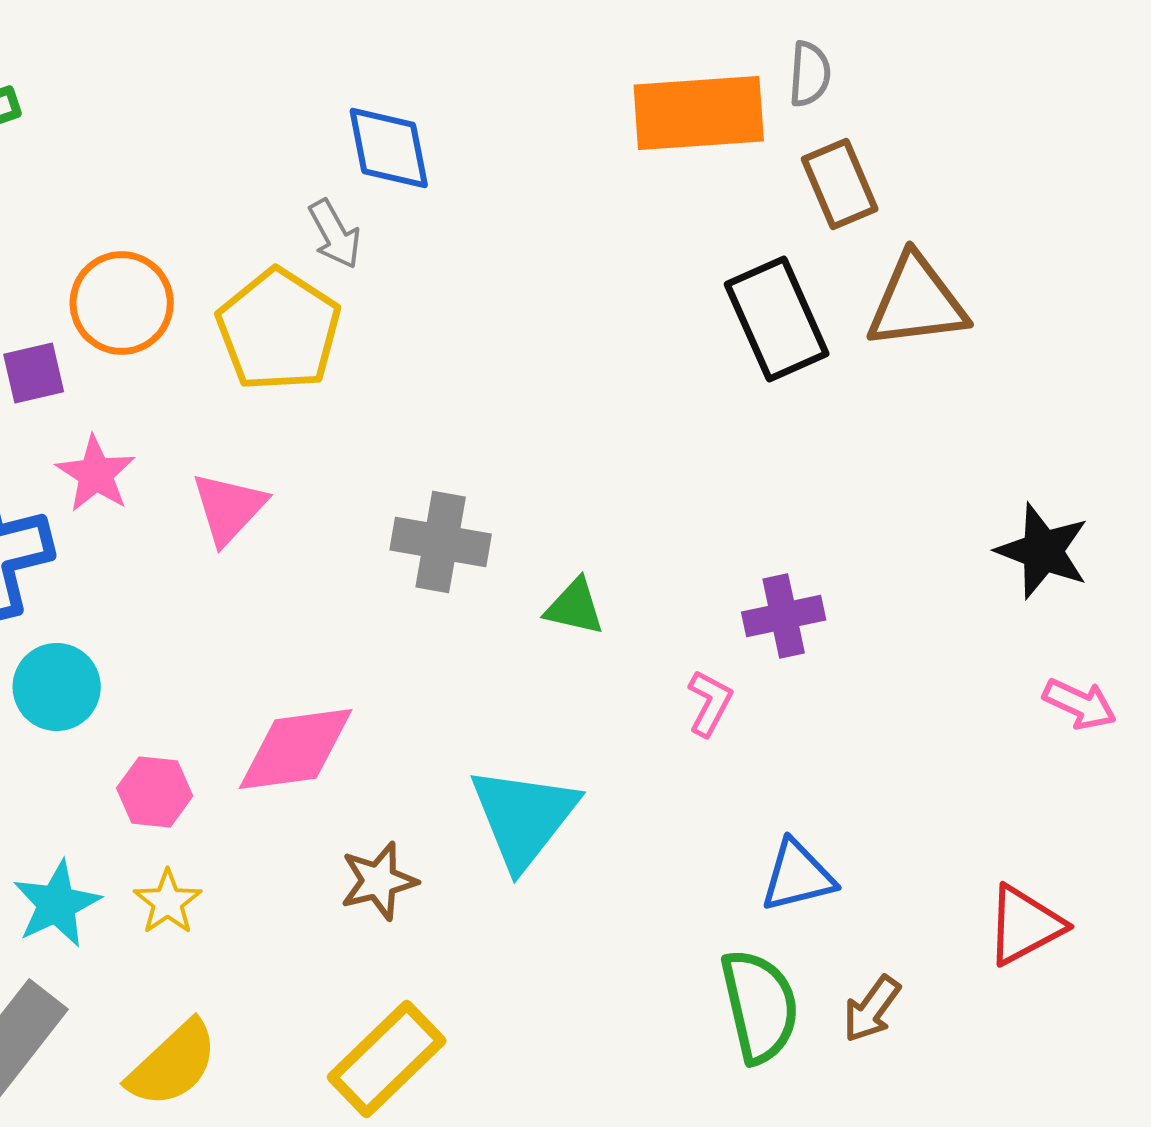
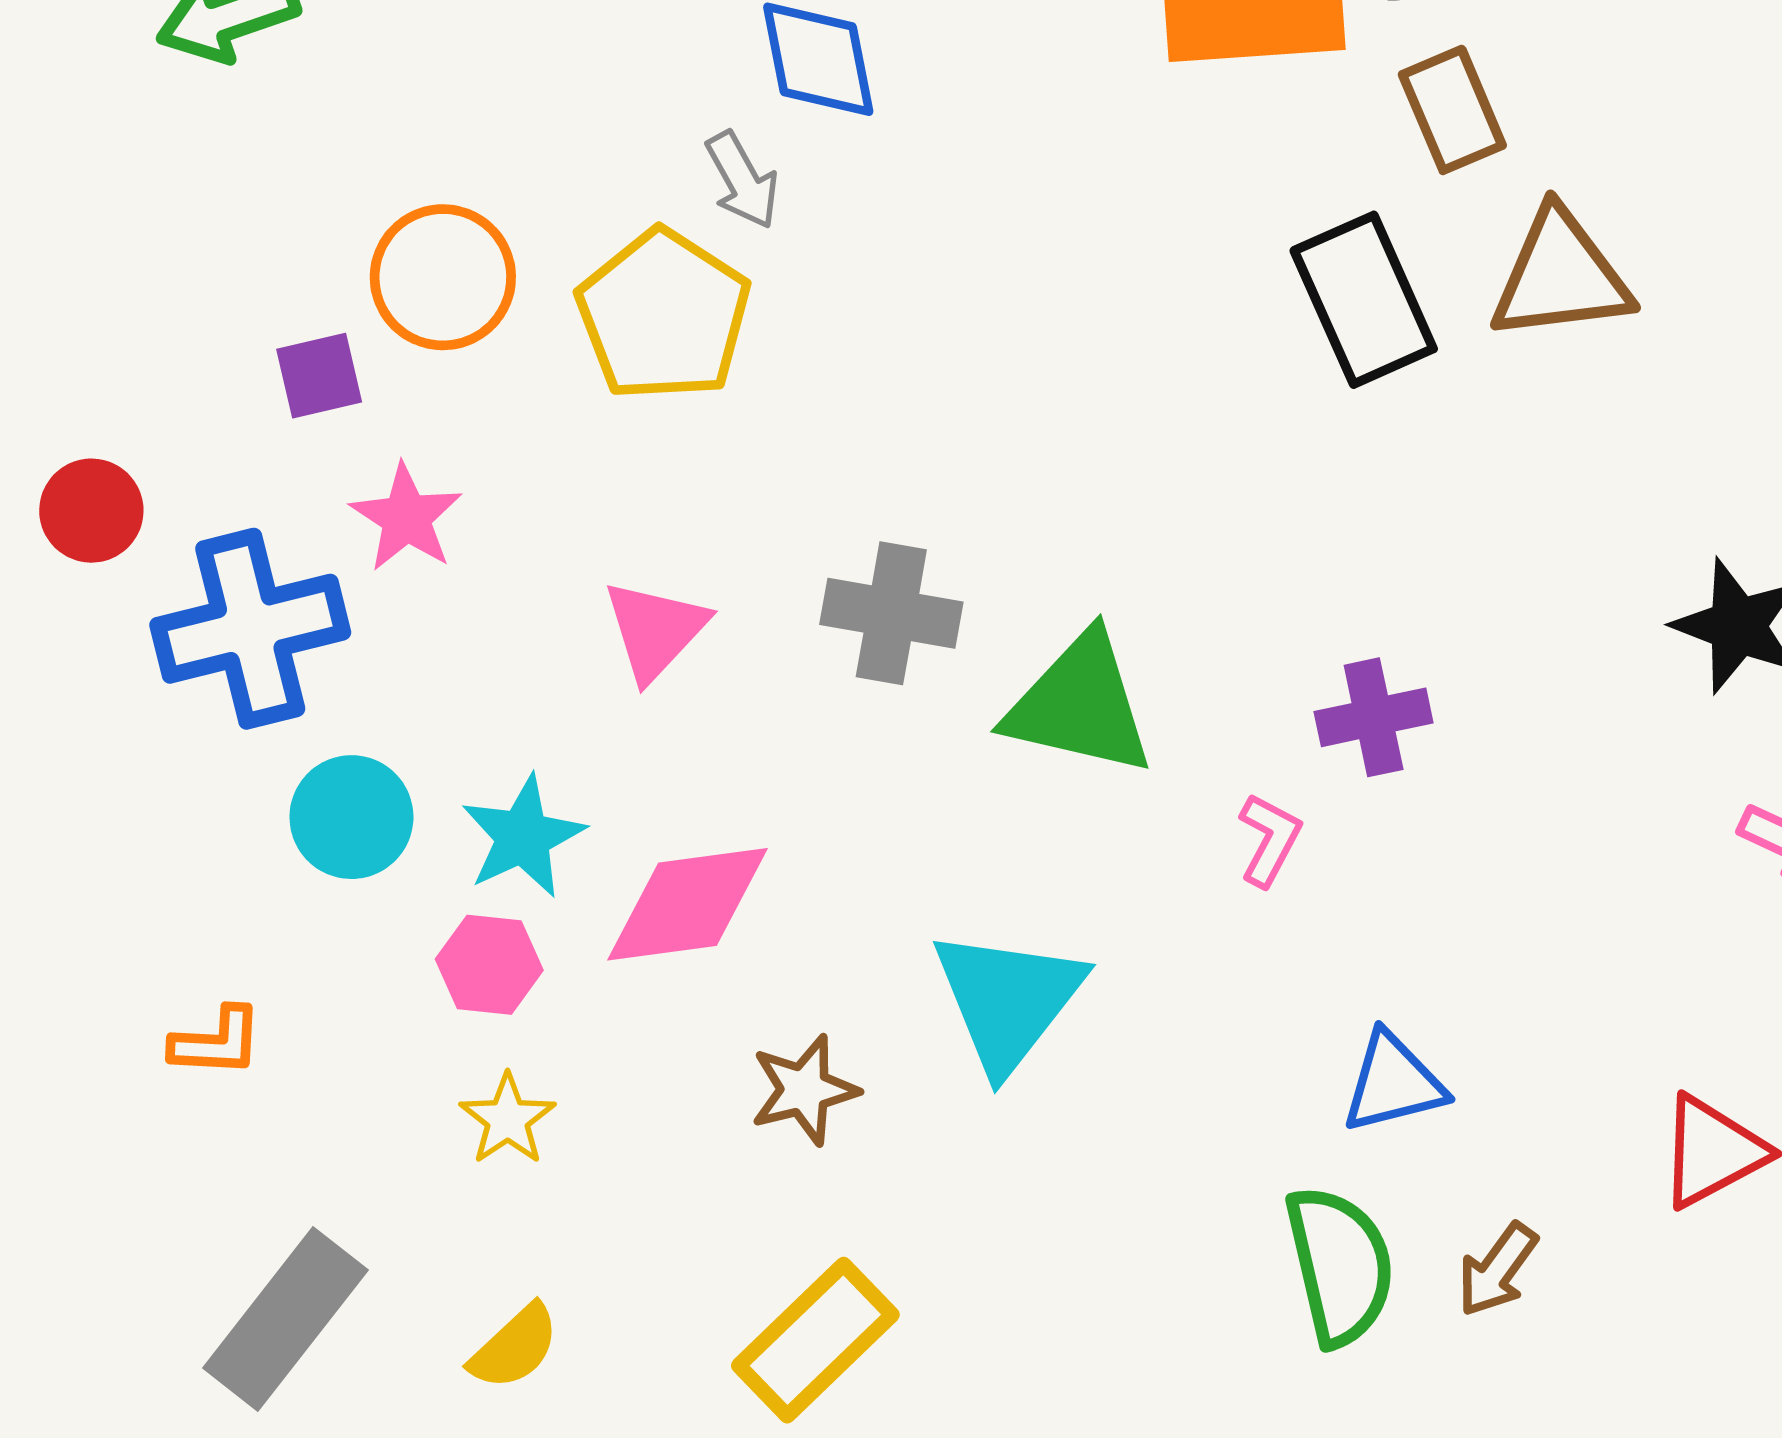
pink triangle: (229, 508) -> (655, 630), moved
green triangle: (575, 607) -> (1080, 705), size x1.8
cyan star: (57, 904) -> (523, 837), moved
yellow semicircle: (173, 1064) -> (515, 1347), size x0.7

